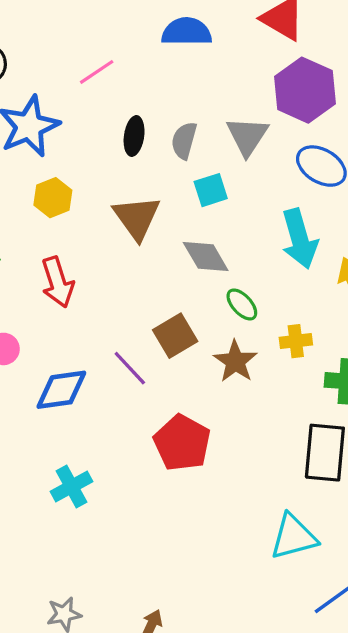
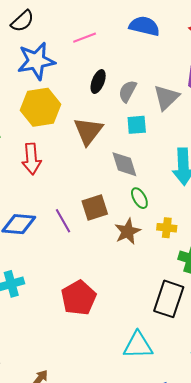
yellow hexagon: (53, 198) -> (41, 107), size x1.6
red pentagon: (182, 443) -> (79, 298), moved

